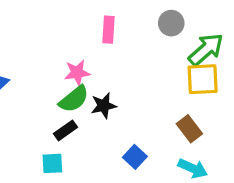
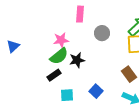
gray circle: (171, 23) -> (102, 33), moved
cyan square: (52, 163) -> (67, 95), moved

